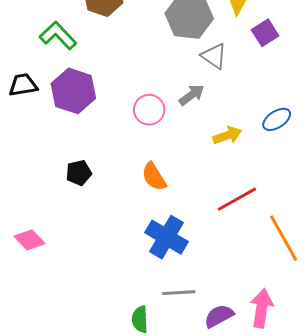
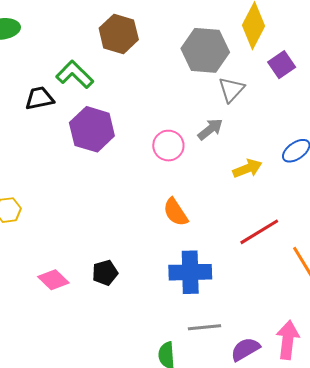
gray triangle: (214, 56) -> (231, 90), turned 40
black trapezoid: (23, 85) -> (39, 98), moved
black pentagon: (79, 173) -> (105, 273), moved
blue cross: (167, 237) -> (190, 272), turned -30

